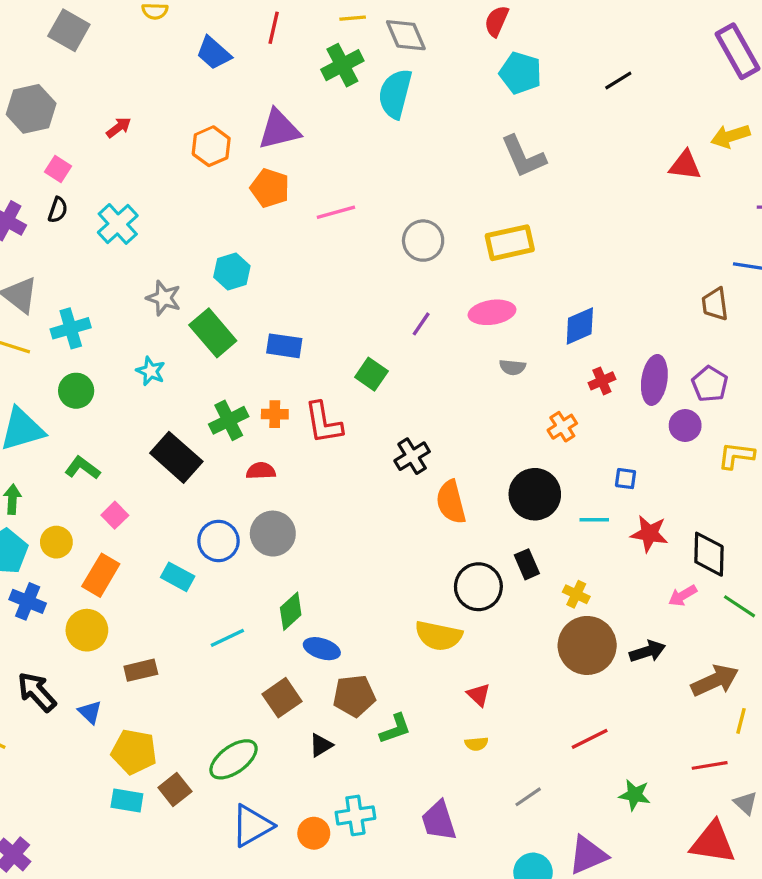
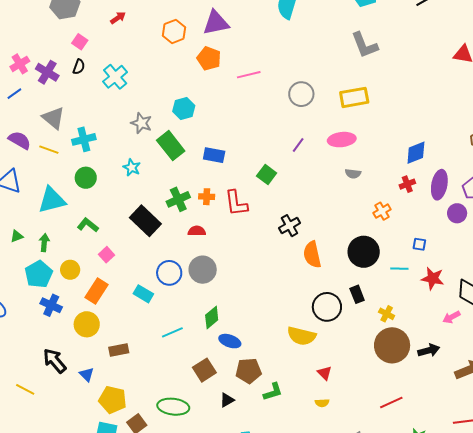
blue diamond: (580, 326) -> (416, 153), moved
green ellipse: (234, 759) -> (173, 407), turned 40

